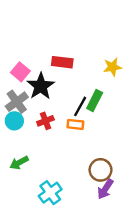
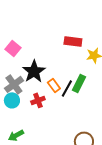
red rectangle: (62, 62) -> (73, 41), moved
pink square: (20, 72) -> (13, 48), moved
orange rectangle: (75, 124) -> (54, 85), moved, turned 48

